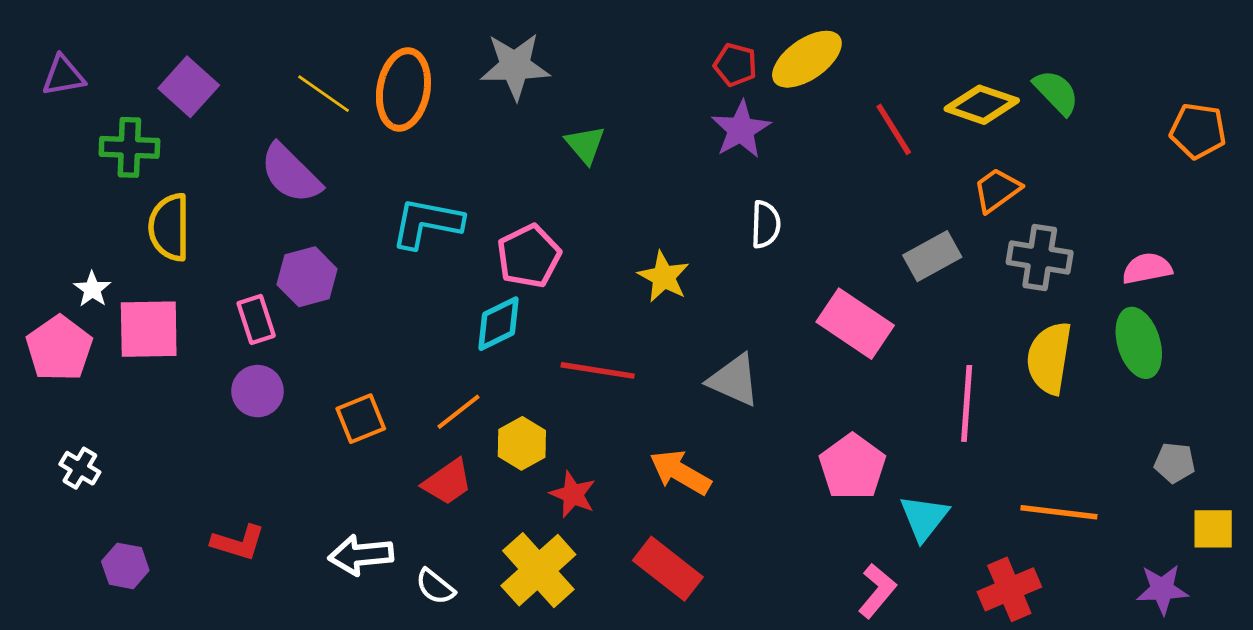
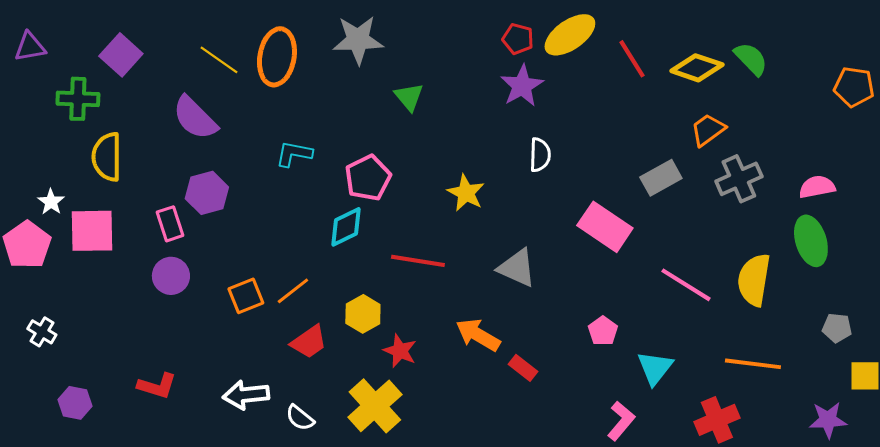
red line: (894, 129) -> (632, 59), moved
cyan L-shape: (427, 223) -> (294, 154), size x0.7
gray cross: (1040, 257) -> (739, 179), turned -33
yellow semicircle: (1049, 358) -> (754, 280), moved
pink line: (967, 403) -> (686, 285), turned -62
orange line: (459, 412) -> (293, 291), moved
pink pentagon: (852, 467) -> (603, 331), size x0.6
red rectangle: (668, 569) -> (523, 368), moved, size x0.6

